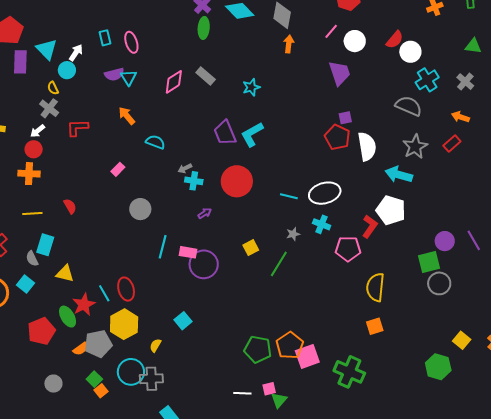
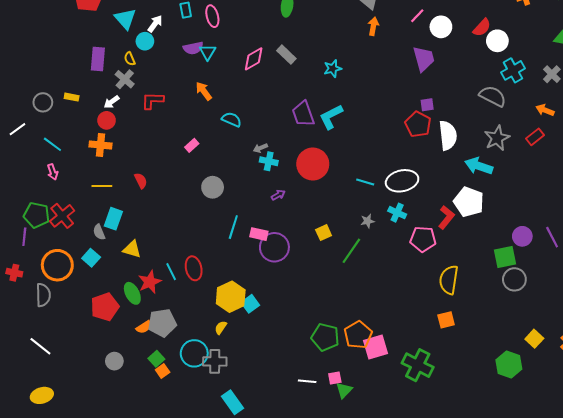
purple rectangle: (20, 62) -> (98, 59), moved
yellow hexagon: (124, 324) -> (231, 297), moved

